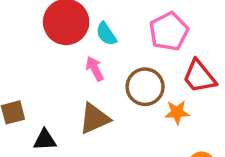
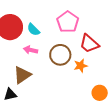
pink arrow: (95, 69) -> (31, 50), turned -40
brown triangle: (94, 119) -> (22, 75), moved

